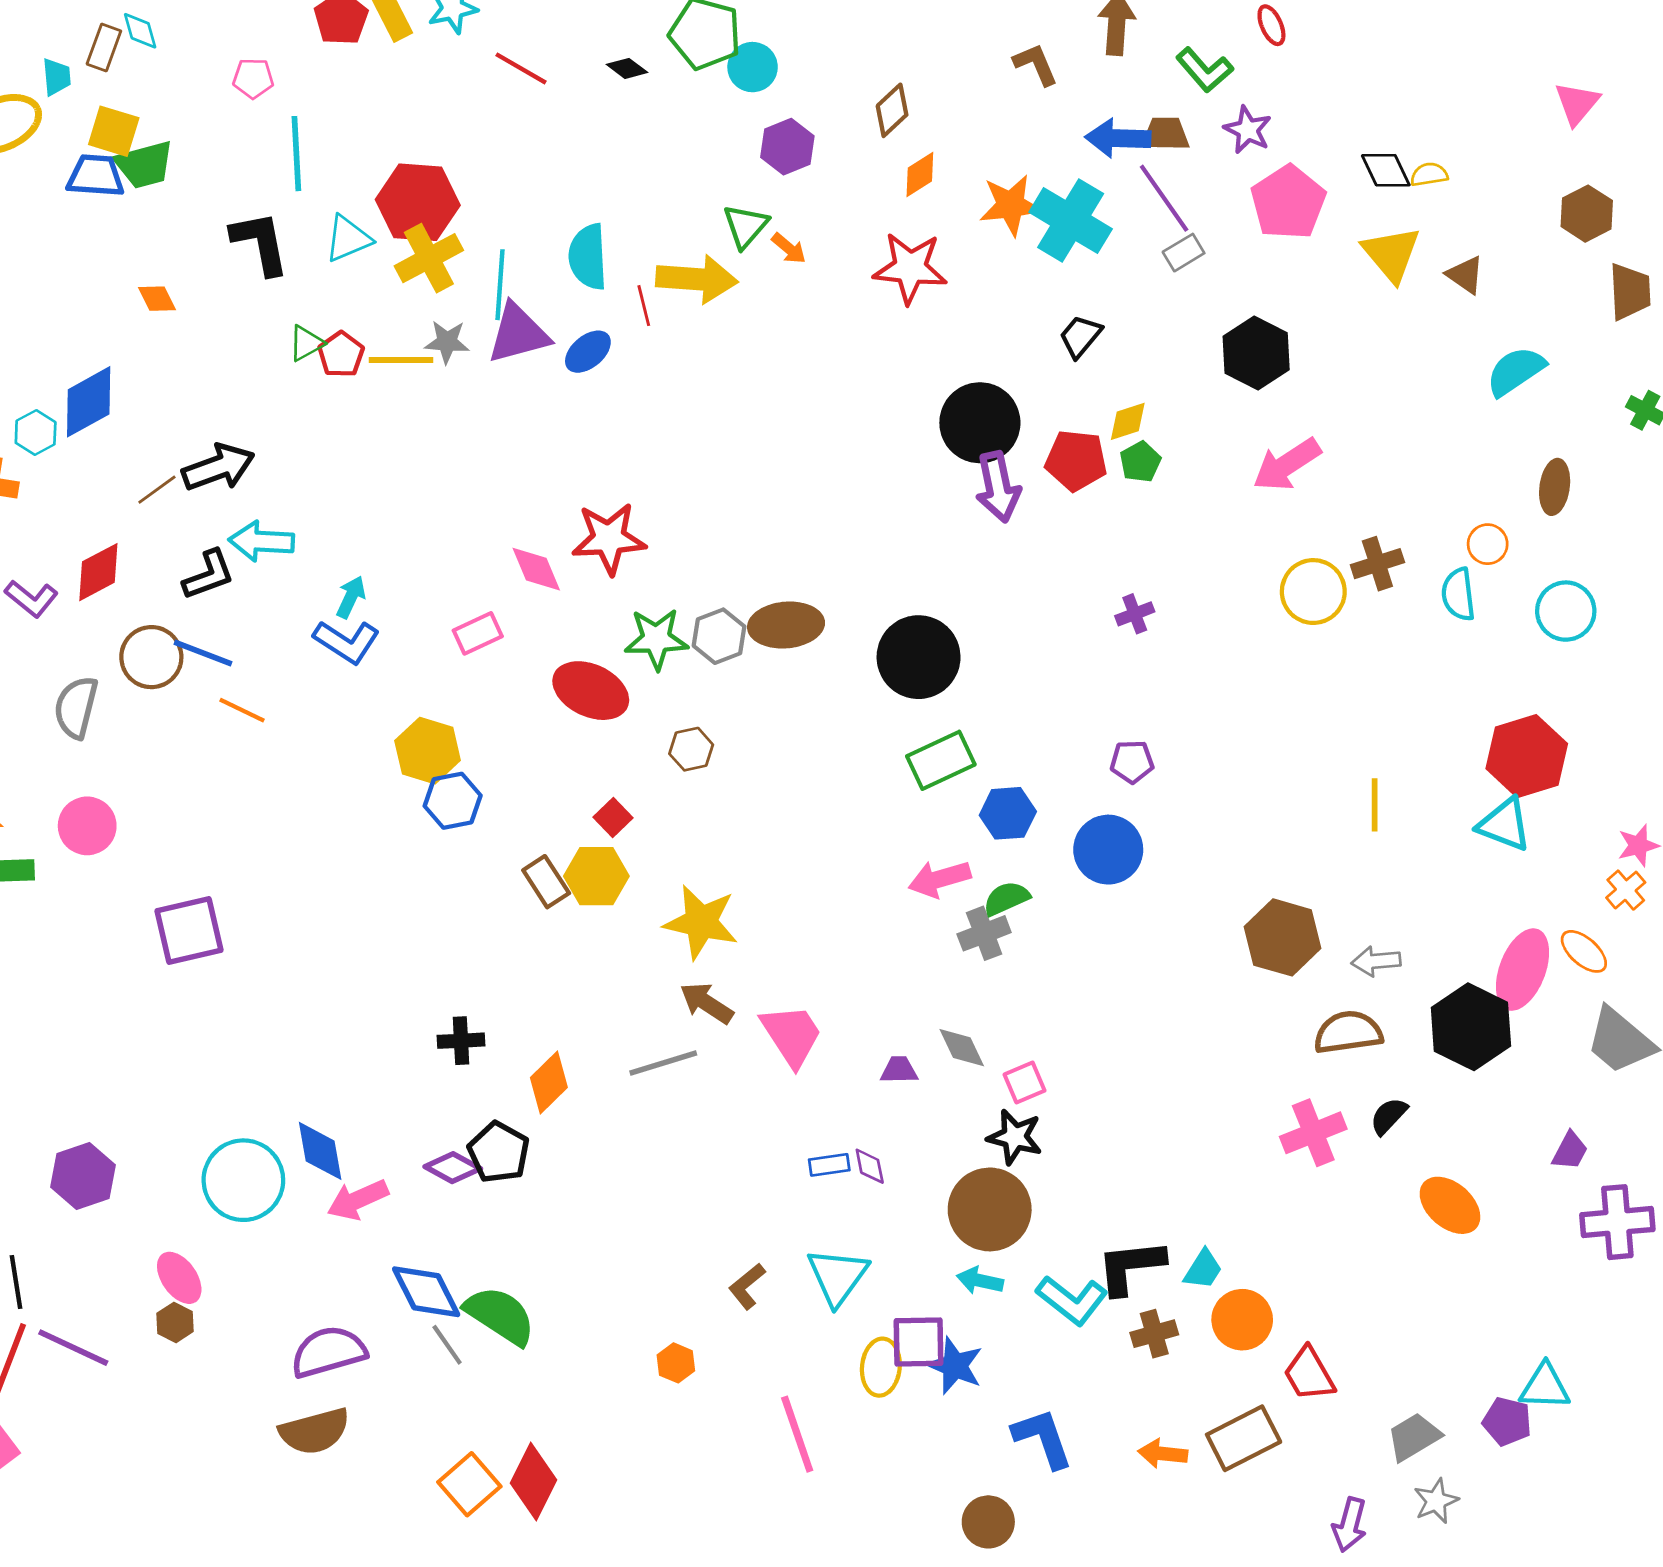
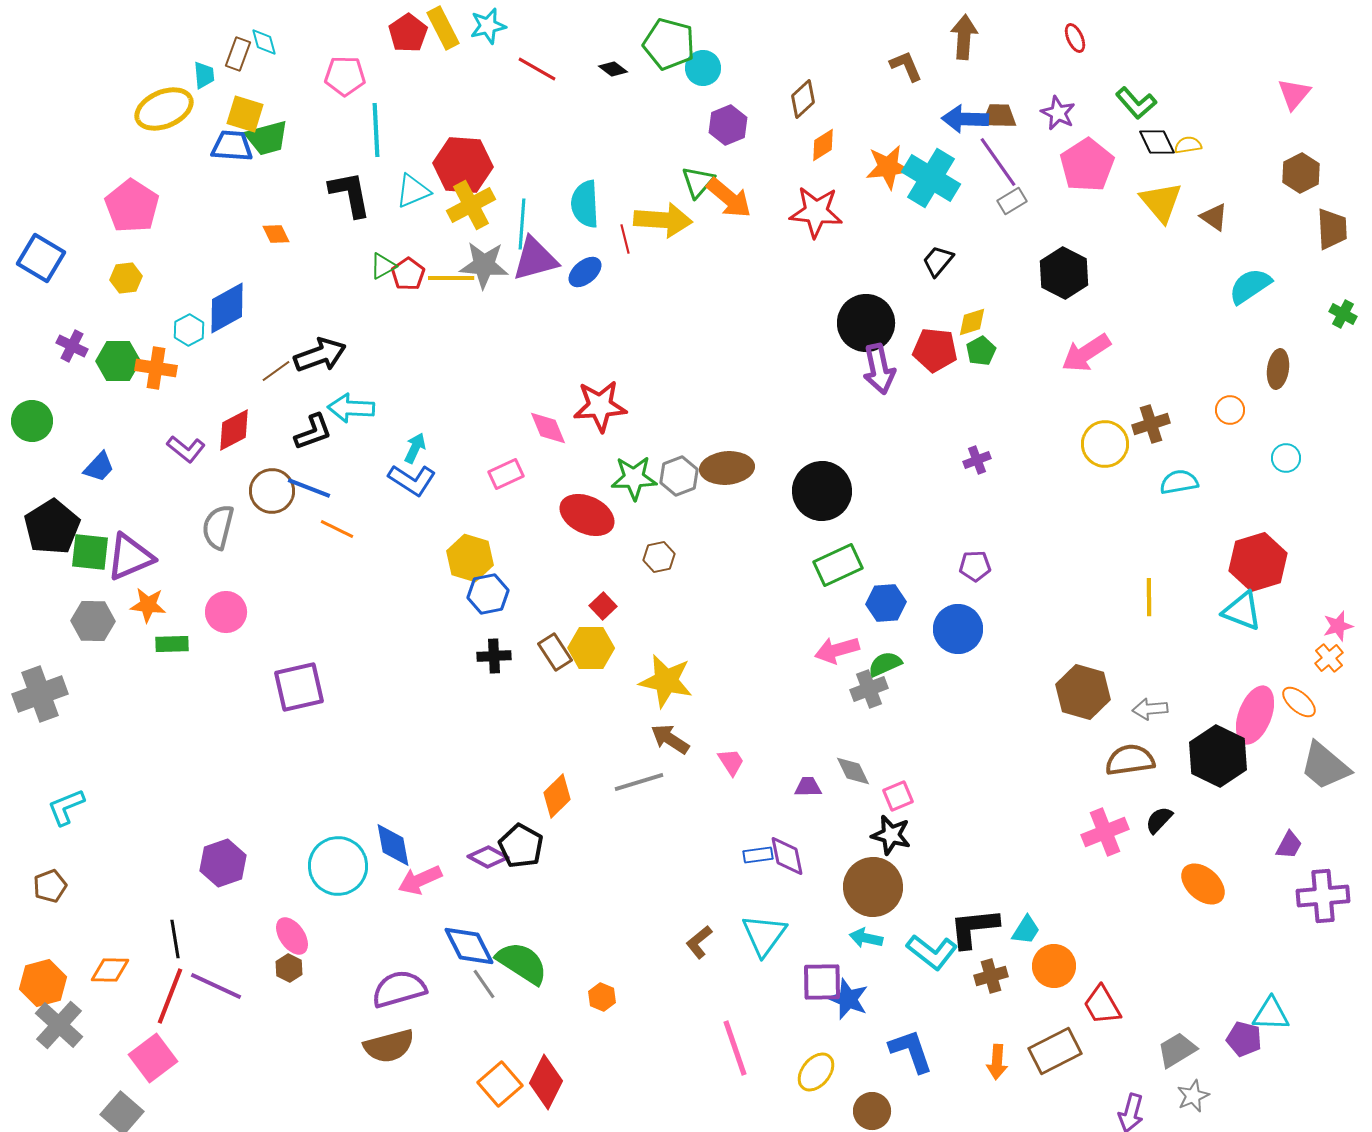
green L-shape: (1204, 70) -> (1136, 103), moved
pink pentagon: (253, 78) -> (345, 76), size x1.4
orange arrow: (789, 248) -> (729, 198), size x1.8
gray star: (447, 342) -> (484, 265), size x1.5
cyan semicircle: (1458, 594) -> (1179, 482), moved, turned 87
cyan circle: (1566, 611) -> (1286, 458), size x0.7
pink trapezoid: (792, 1035) -> (731, 762), size x0.6
black cross: (461, 1041) -> (494, 656), moved
purple diamond: (870, 1166) -> (787, 856), size x1.5
orange hexagon: (676, 1363) -> (602, 997), moved
yellow ellipse: (881, 1367) -> (816, 1072), moved, turned 33
orange arrow: (1163, 1454) -> (997, 1062), turned -92

